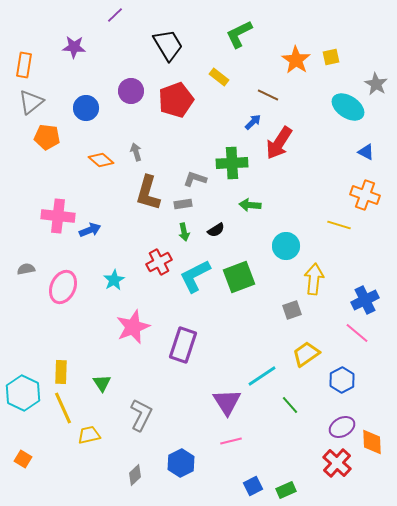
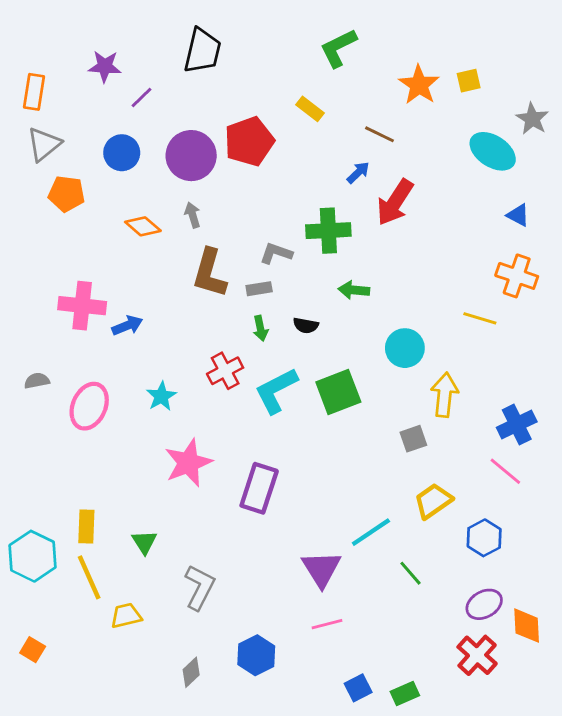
purple line: (115, 15) -> (142, 98), moved
black trapezoid: (168, 45) -> (202, 51), moved, turned 44
purple circle: (131, 91) -> (191, 156), moved, size x1.4
black semicircle: (216, 230) -> (306, 325), turned 42

